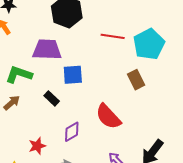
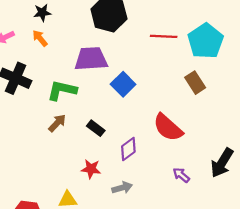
blue square: (73, 75) -> (123, 84), turned -35
black rectangle: (52, 98) -> (96, 128), moved
red star: (37, 146) -> (91, 169), turned 30

